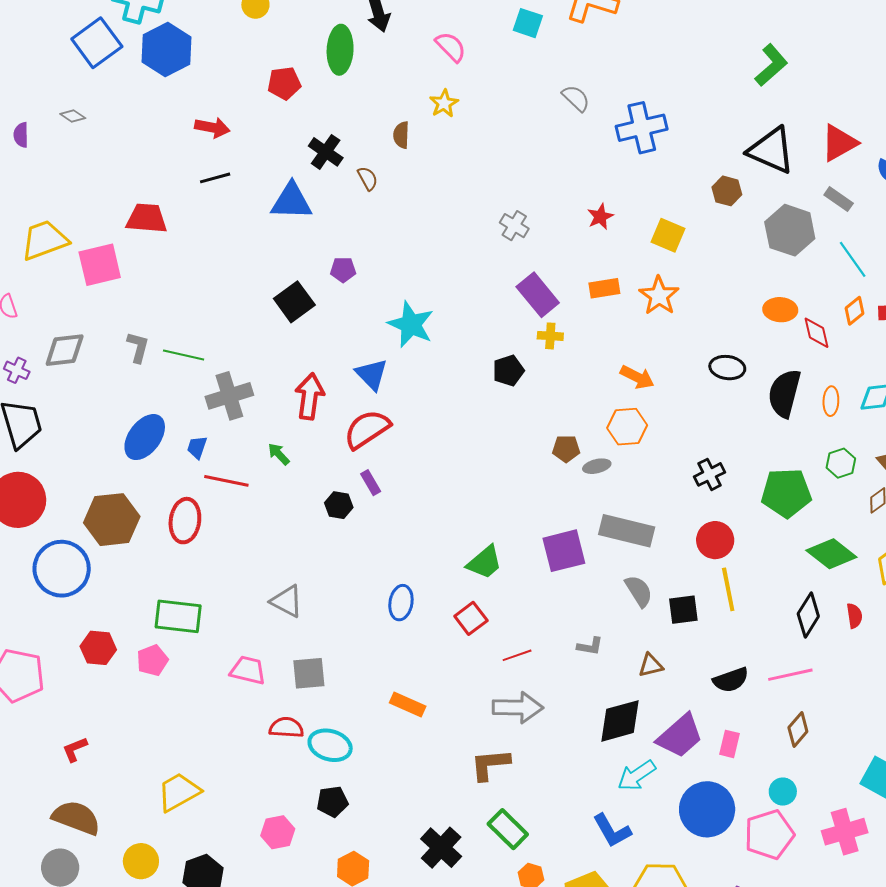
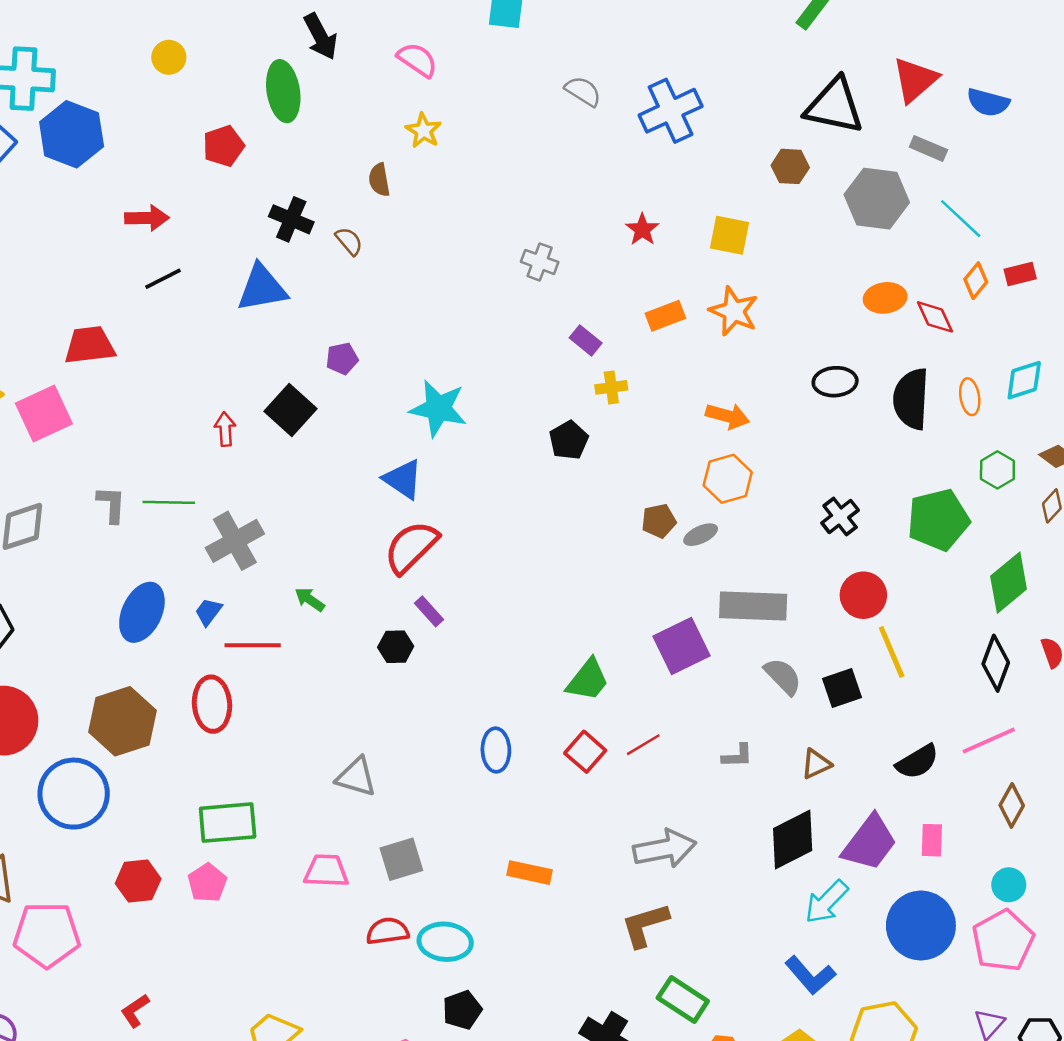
purple rectangle: (538, 295) -> (586, 340), size x0.6
red arrow: (310, 396) -> (225, 429), moved, size x0.6
blue trapezoid: (197, 447) -> (208, 612), turned 30
green diamond: (831, 554) -> (1009, 583), turned -66
red line: (517, 655) -> (643, 745), moved

